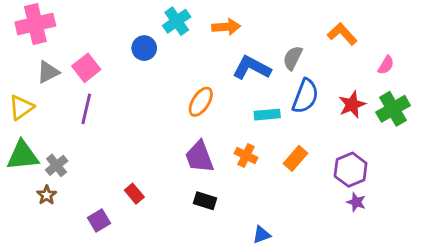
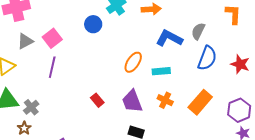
orange L-shape: (342, 34) -> (233, 14), turned 45
red star: (352, 105) -> (240, 64), turned -30
cyan rectangle: (267, 115) -> (161, 71), moved
orange rectangle: (295, 158) -> (200, 102), size x1.4
red rectangle: (134, 194) -> (97, 100), moved

